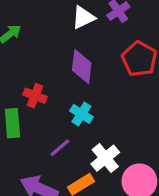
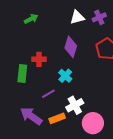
red cross: (35, 96) -> (39, 59), turned -32

